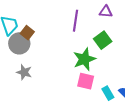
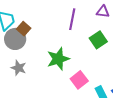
green star: (84, 59) -> (58, 59), moved
pink square: (86, 81) -> (79, 80), turned 36

